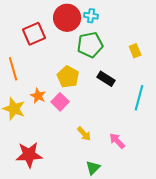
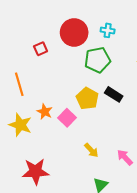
cyan cross: (91, 16) -> (108, 30), moved
red square: (34, 34) -> (41, 49), size x0.6
yellow pentagon: (68, 77) -> (87, 98), moved

